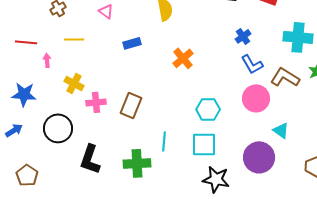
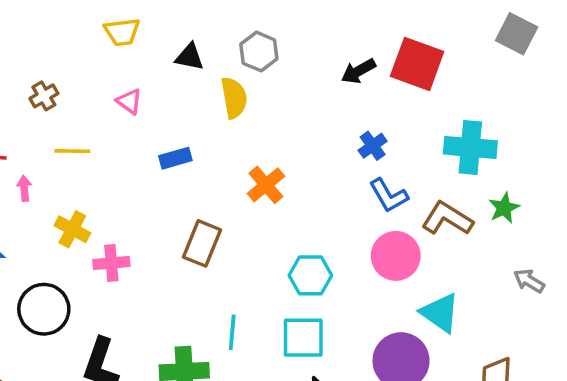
brown rectangle: (131, 105) -> (202, 243), moved
cyan triangle: (281, 130) -> (440, 313), size x1.4

